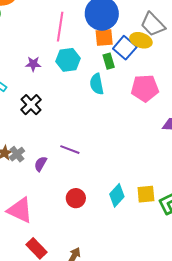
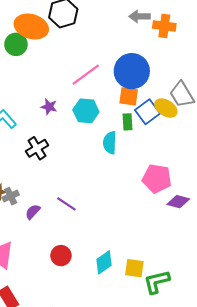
pink line: (60, 27) -> (86, 75), turned 32
pink pentagon: (145, 88) -> (157, 179), moved

